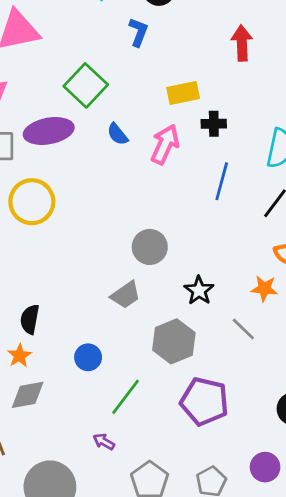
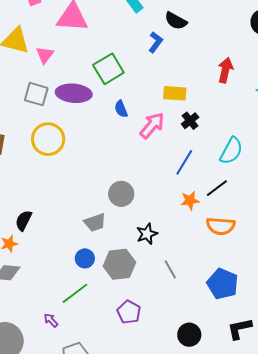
black cross: (214, 124) -> (190, 121), turned 36
orange star: (264, 289) -> (190, 200), moved, turned -30
blue circle: (88, 357) -> (85, 258), moved
purple pentagon: (204, 401) -> (129, 312), size x0.7

